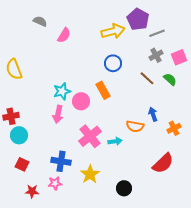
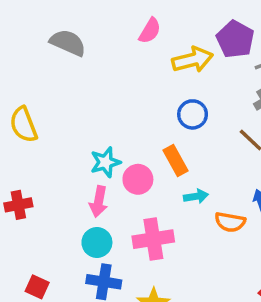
gray semicircle: (40, 21) -> (68, 43), size x1.5
pink semicircle: (64, 35) -> (150, 31), moved
cyan circle: (19, 135) -> (97, 242), moved
pink cross: (90, 136) -> (153, 239), turned 30
cyan arrow: (115, 141) -> (196, 196), moved

